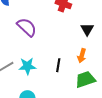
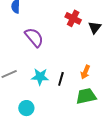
black triangle: (87, 29) -> (95, 27), moved
cyan star: (27, 66) -> (40, 77), moved

